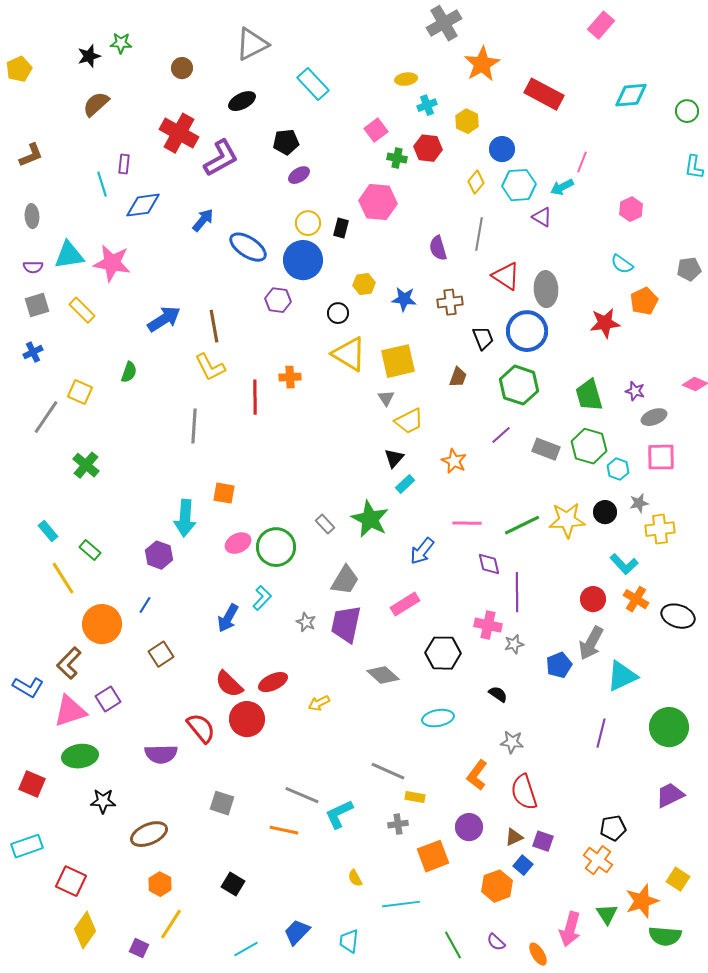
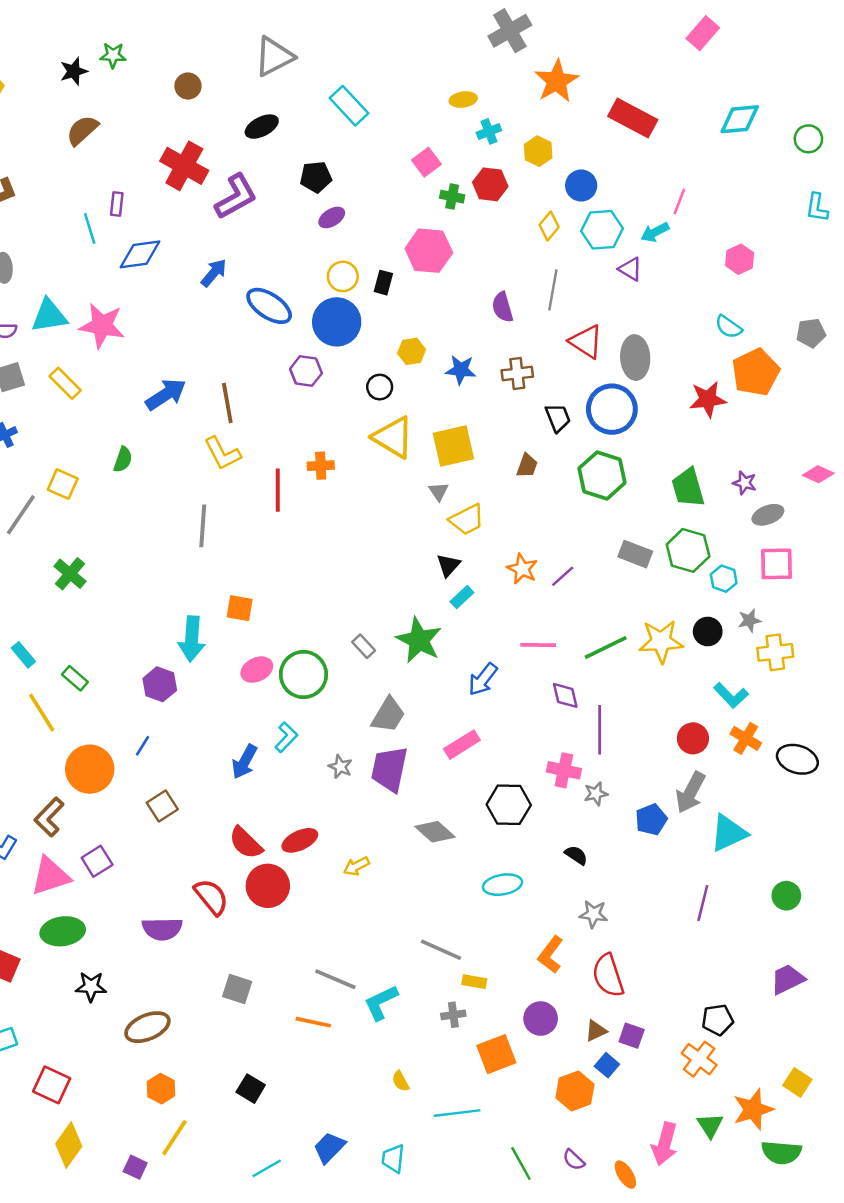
orange pentagon: (644, 301) -> (756, 372), size x1.4
purple line: (501, 435) -> (563, 576), moved
green circle: (669, 727) -> (786, 896), size x0.6

